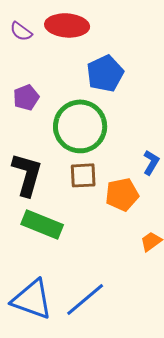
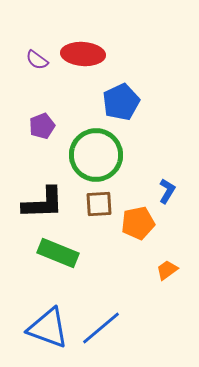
black L-shape: (27, 174) -> (43, 203), turned 72

